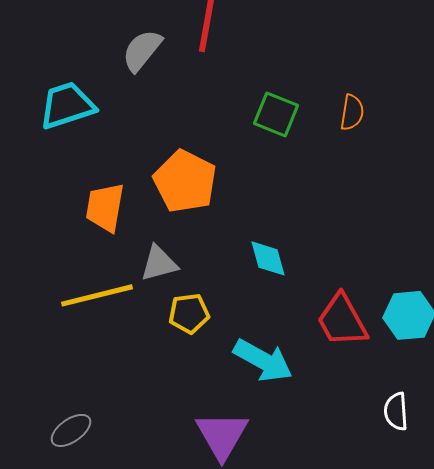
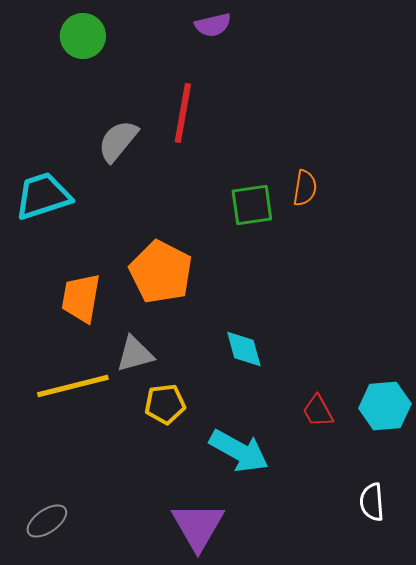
orange semicircle: (352, 112) -> (305, 188), moved
green square: (276, 114) -> (252, 205), turned -30
red trapezoid: (342, 320) -> (318, 411), size x0.6

